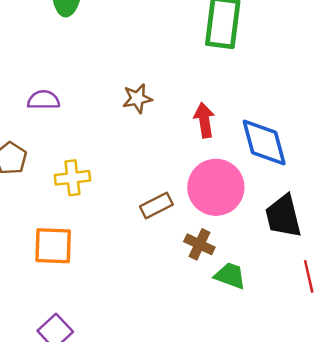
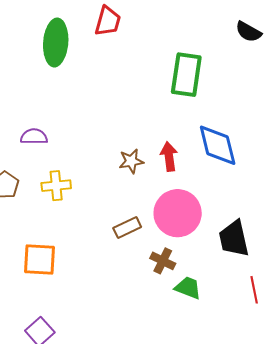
brown star: (137, 99) -> (131, 161), moved
blue diamond: (264, 142) -> (218, 145), moved
yellow cross: (72, 178) -> (56, 186), moved

